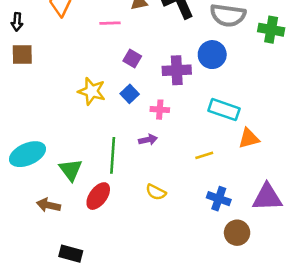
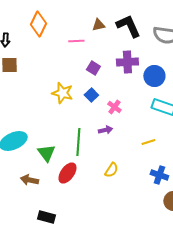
blue circle: (212, 55) -> (154, 76), moved
purple cross: (177, 70) -> (127, 62), moved
pink cross: (160, 110) -> (114, 107), turned 32
yellow semicircle: (156, 192) -> (111, 170), turned -84

